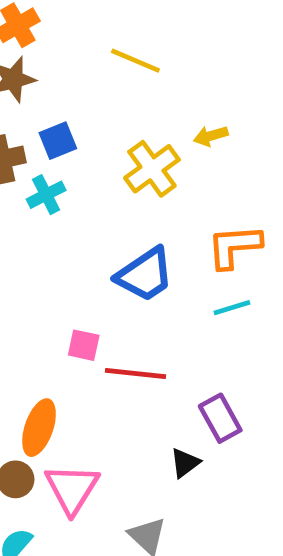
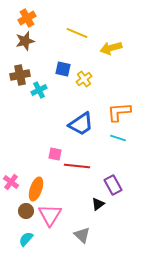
yellow arrow: (211, 136) -> (111, 48), moved, size x1.5
blue square: (58, 141) -> (63, 69), moved, turned 35
yellow cross: (152, 169) -> (84, 79), size x0.7
cyan line: (232, 308) -> (118, 138), turned 35

